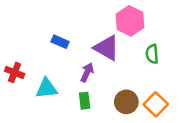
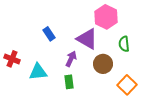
blue rectangle: (60, 42) -> (49, 34), turned 32
brown circle: (126, 102) -> (103, 64), moved

